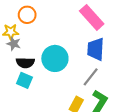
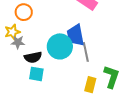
blue trapezoid: (96, 49) -> (75, 35), moved
gray line: (91, 77) -> (86, 52), moved, turned -36

